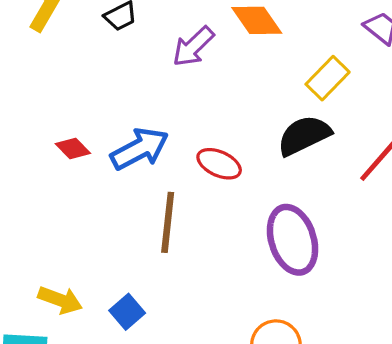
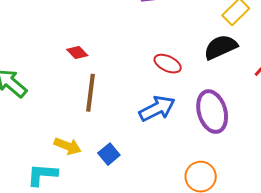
blue arrow: (140, 149) -> (157, 109), moved
brown line: (168, 222) -> (91, 93), moved

